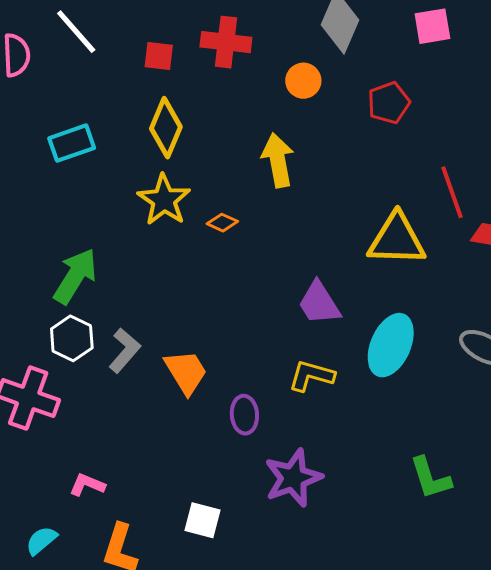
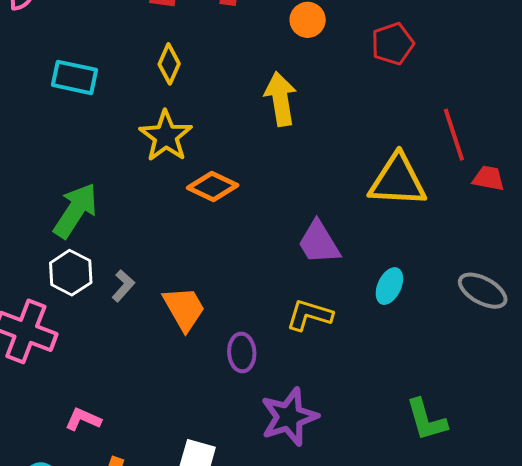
yellow diamond: (166, 128) -> (169, 64), size x0.7
cyan rectangle: (72, 143) -> (75, 77), turned 30
orange diamond: (222, 223) -> (213, 186), moved, size x1.6
cyan ellipse: (391, 345) -> (389, 286), size x0.6
gray L-shape: (125, 350) -> (123, 286), size x0.7

